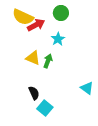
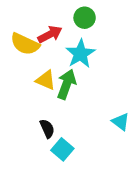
yellow semicircle: (23, 17) -> (25, 44), moved
cyan star: (58, 39) -> (80, 54), size x1.5
green arrow: (48, 61) -> (67, 84), size x1.5

